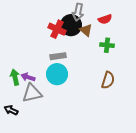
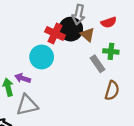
gray rectangle: (58, 56) -> (98, 64), moved, turned 63
cyan circle: (57, 74) -> (42, 57), moved
purple arrow: (28, 77) -> (23, 78), moved

